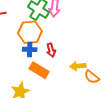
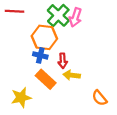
yellow arrow: (78, 66) -> (72, 75), moved

